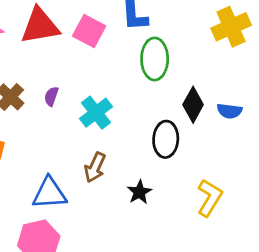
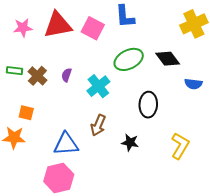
green ellipse: (155, 59) -> (129, 59), moved, turned 64
black diamond: (193, 105) -> (168, 59), moved, turned -65
black star: (139, 192) -> (130, 142), turned -30

